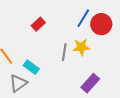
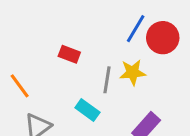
red rectangle: (38, 24) -> (69, 54), moved, turned 64
cyan rectangle: (31, 67) -> (87, 110), moved

